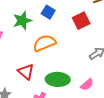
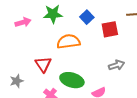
blue square: (48, 12) -> (87, 17), moved

